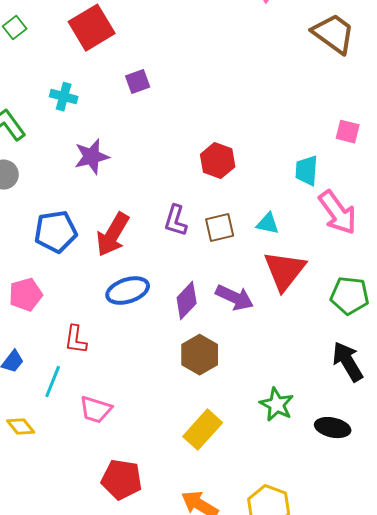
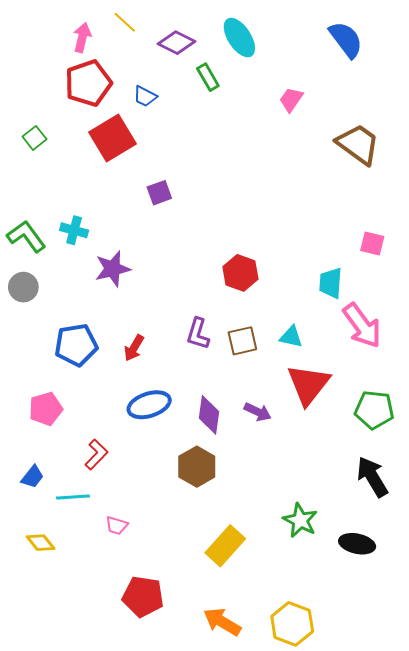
cyan cross: (64, 97) -> (74, 230), moved
red arrow: (113, 235) -> (134, 348), size x0.6
purple arrow: (235, 298) -> (258, 412), size x0.7
purple diamond: (187, 301) -> (209, 415), turned -36
red L-shape: (76, 340) -> (96, 454), turned -144
brown hexagon: (200, 355) -> (197, 467), moved
cyan line: (53, 382) -> (73, 497), turned 64
pink trapezoid: (96, 410) -> (117, 525), size x0.7

